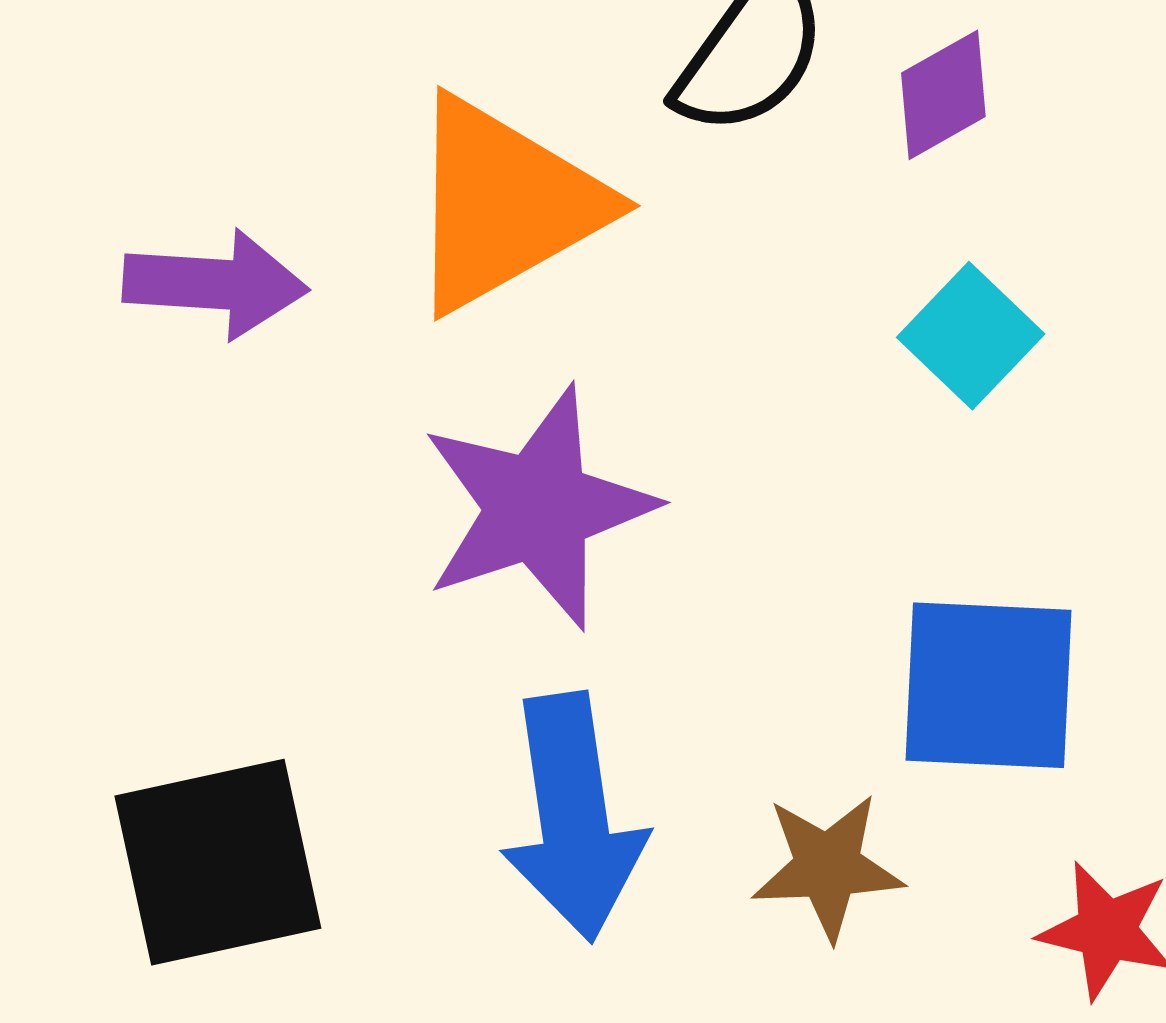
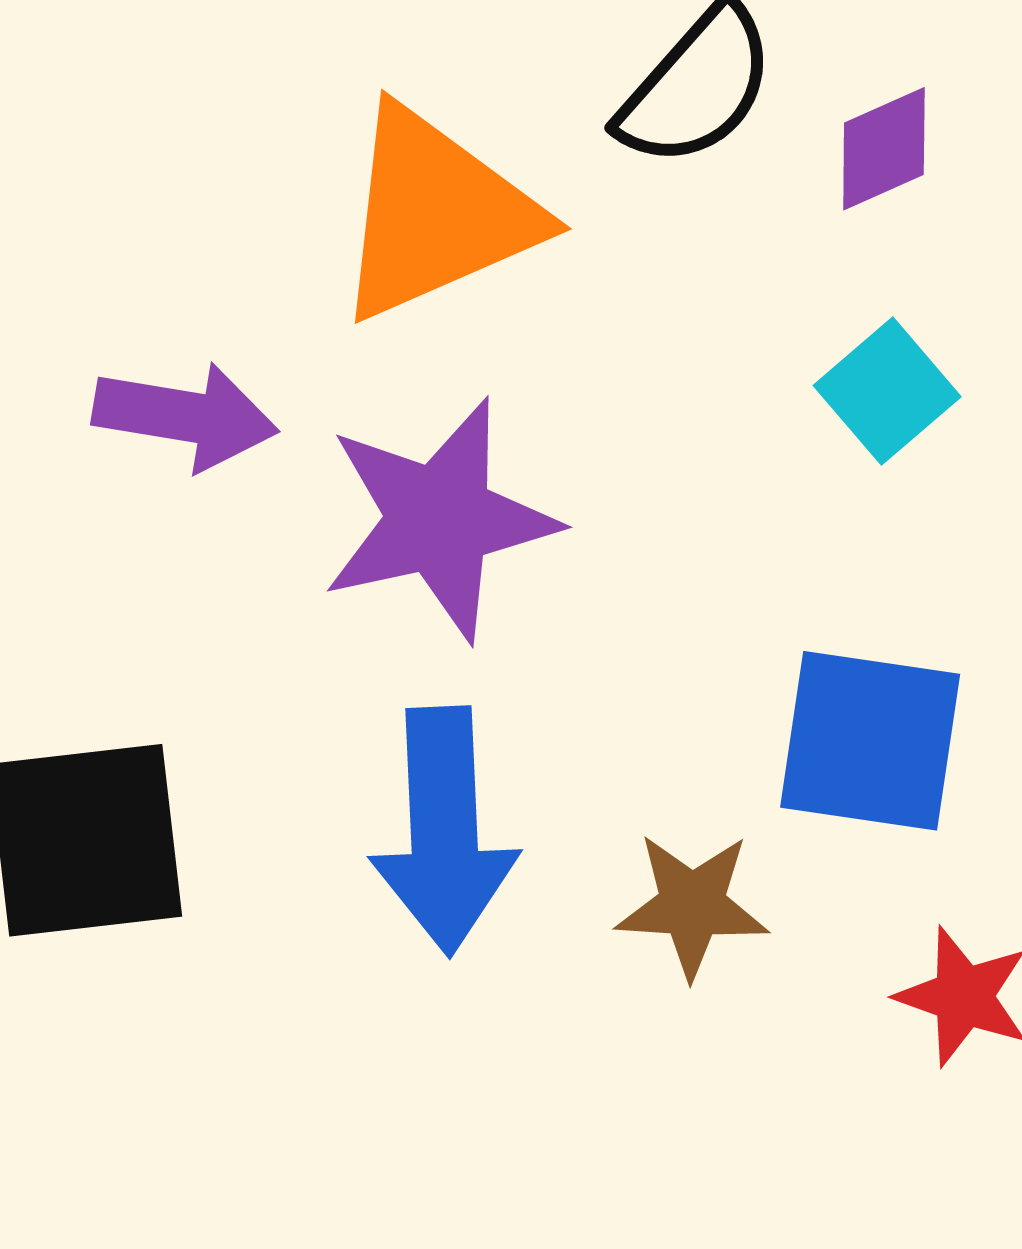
purple arrow: (215, 284) -> (185, 416), moved

